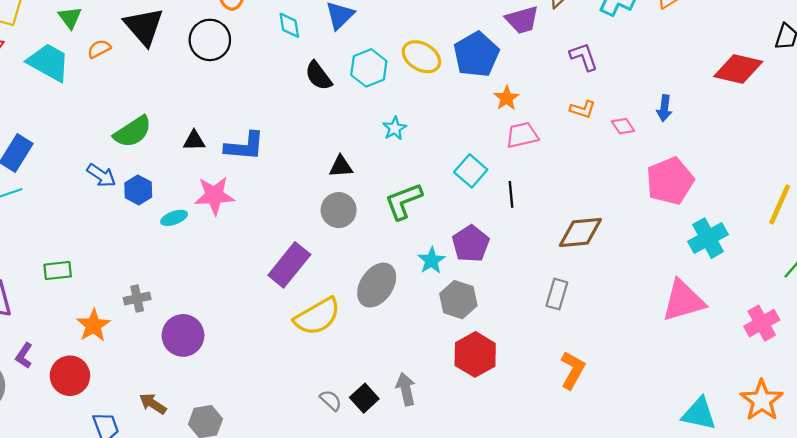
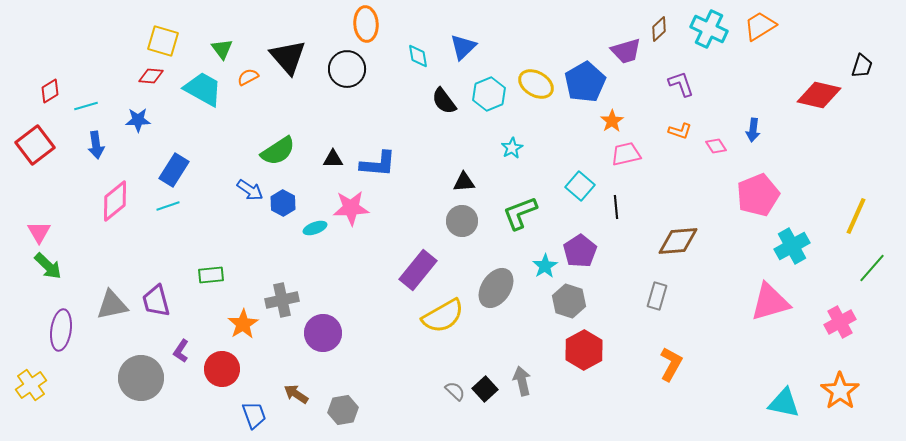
gray cross: (137, 298) -> (282, 300), size x1.4

